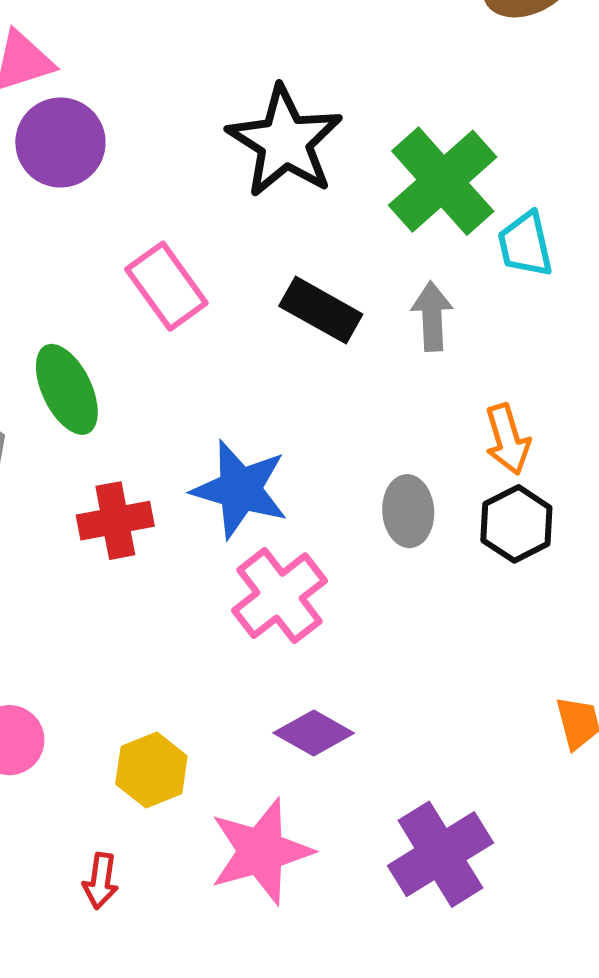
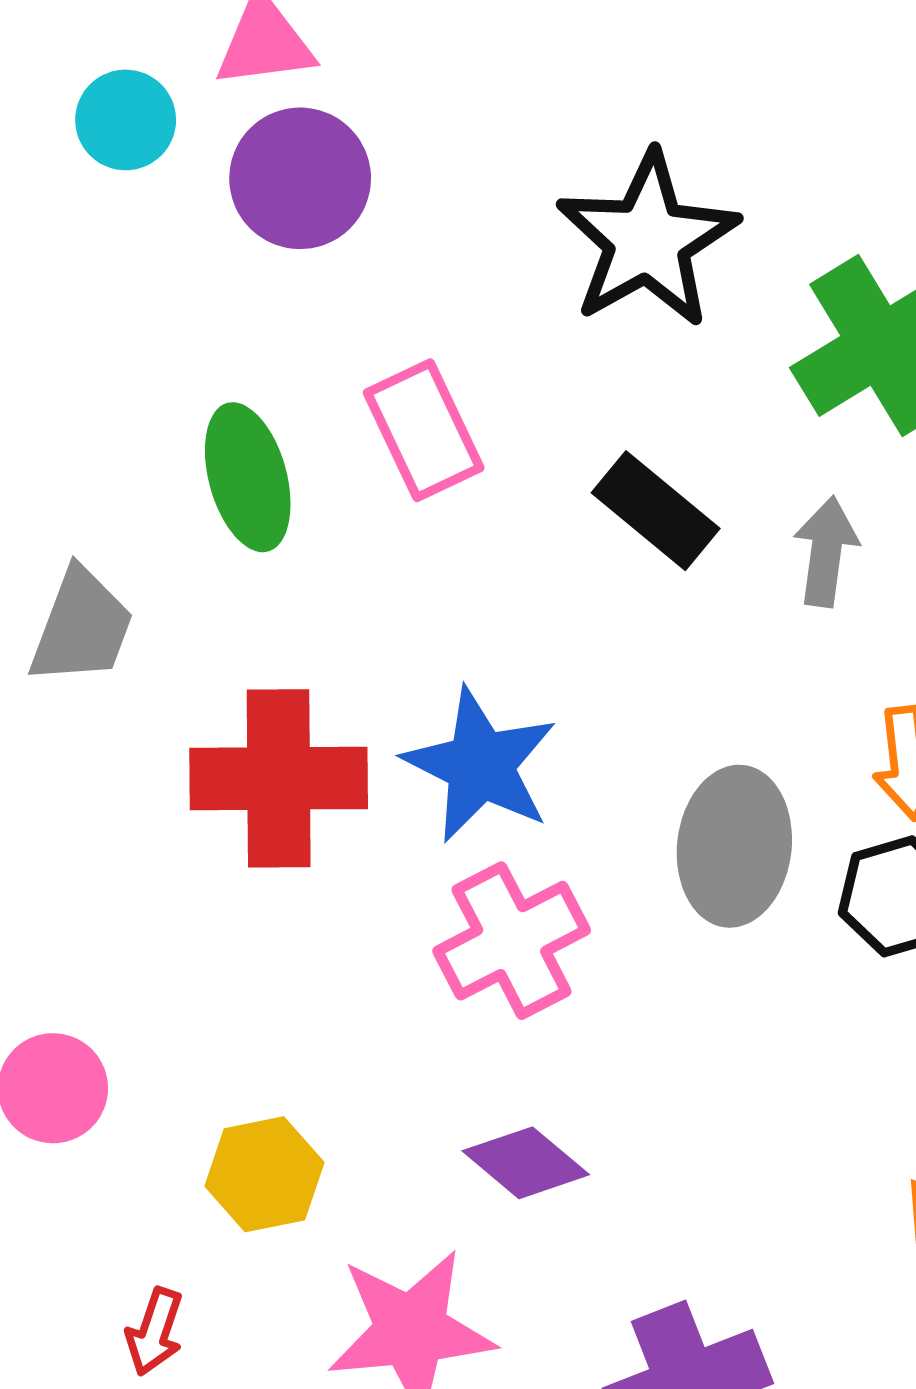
green ellipse: (67, 389) -> (248, 477), moved
gray ellipse: (408, 511) -> (734, 846), size x1.4
red cross: (115, 521) -> (279, 778), size x1.5

